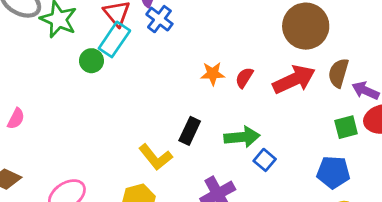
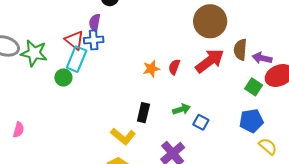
blue cross: (159, 19) -> (94, 40), moved, turned -30
green square: (346, 127) -> (254, 87), turned -30
green arrow: (242, 137) -> (181, 109), size x0.7

